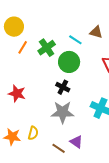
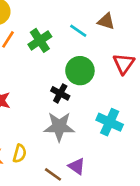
green circle: (69, 62) -> (80, 71), moved

